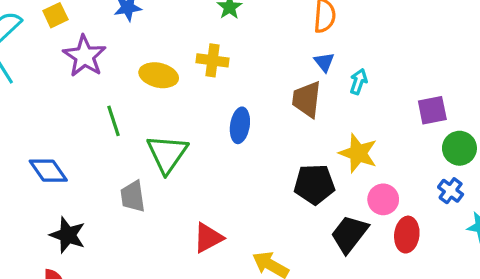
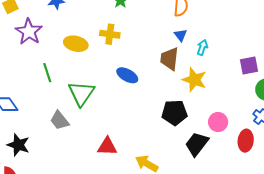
blue ellipse: (240, 125) -> (127, 75), turned -70
yellow star: (358, 153) -> (194, 80), moved
gray trapezoid: (133, 196) -> (60, 120), turned -30
red ellipse: (407, 235) -> (246, 141), moved
red triangle: (208, 238) -> (107, 146), turned 30

